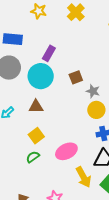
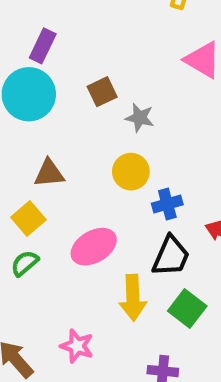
brown triangle: (36, 107) -> (49, 173), moved
yellow circle: (96, 110) -> (131, 172), moved
yellow arrow: (83, 177) -> (133, 298), turned 30

